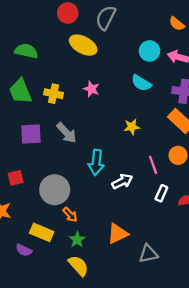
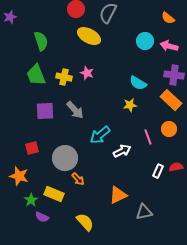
green semicircle: (26, 51) -> (41, 41), turned 60
cyan semicircle: (141, 83) -> (138, 83), moved
pink star: (91, 89) -> (87, 73), moved
cyan arrow: (96, 162) -> (100, 135), turned 45
white rectangle: (161, 193) -> (158, 171), moved
green star: (77, 240) -> (31, 200), moved
purple semicircle: (24, 250) -> (42, 217), moved

